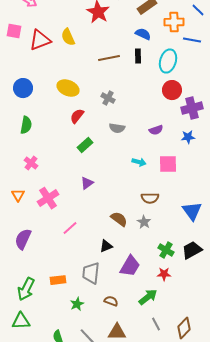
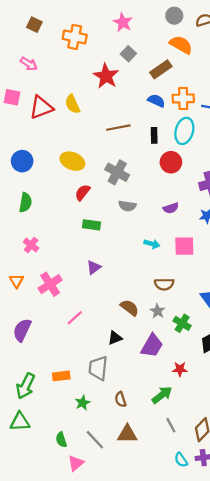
orange cross: (174, 22) -> (183, 98), moved
black rectangle: (138, 56) -> (154, 135), moved
red circle: (172, 90) -> (171, 162), moved
gray cross: (108, 98) -> (117, 172), size x1.5
green rectangle: (85, 145) -> (91, 225), turned 49
green cross: (166, 250) -> (182, 323), moved
purple trapezoid: (130, 266) -> (152, 346), moved
brown semicircle: (111, 301) -> (121, 399), turned -128

